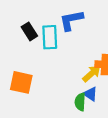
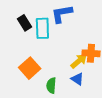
orange square: (21, 82) -> (30, 68), moved, turned 35
green semicircle: (80, 102) -> (51, 85), moved

